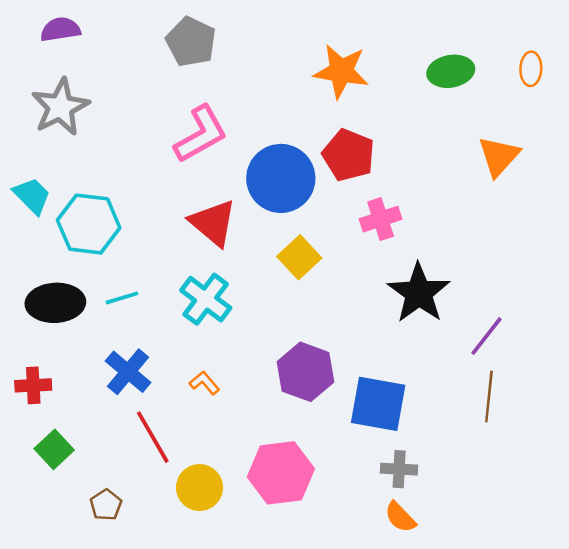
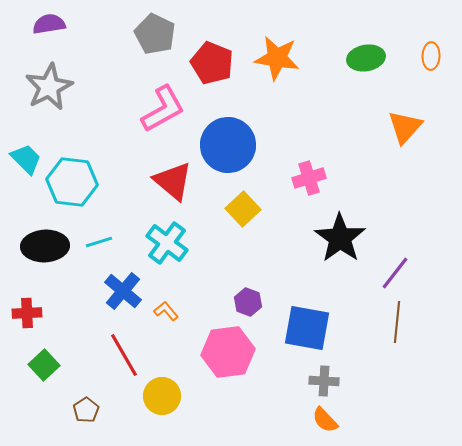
red pentagon: (349, 155) -> (212, 63), moved
blue cross: (128, 372) -> (123, 291), moved
purple hexagon: (305, 372) -> (248, 302), size x0.6
pink hexagon: (281, 473) -> (228, 352), moved

